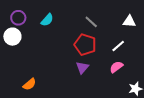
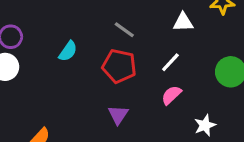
cyan semicircle: (47, 20) -> (68, 51), moved
purple triangle: (82, 67) -> (118, 115), moved

